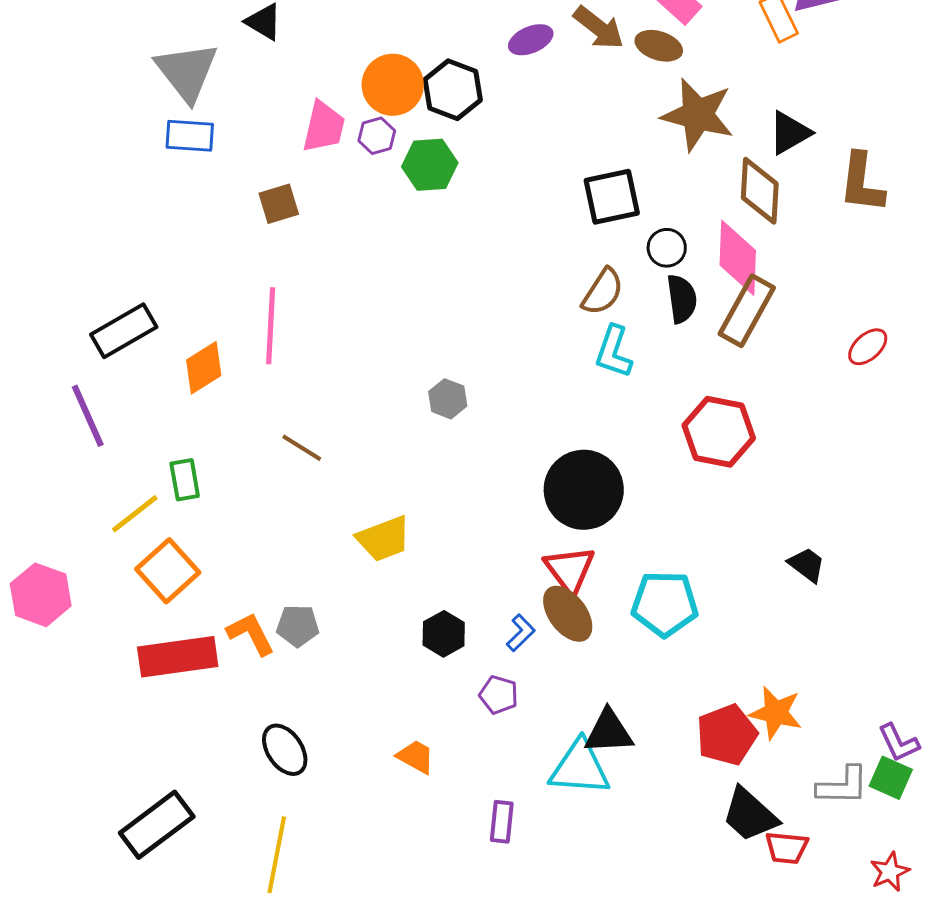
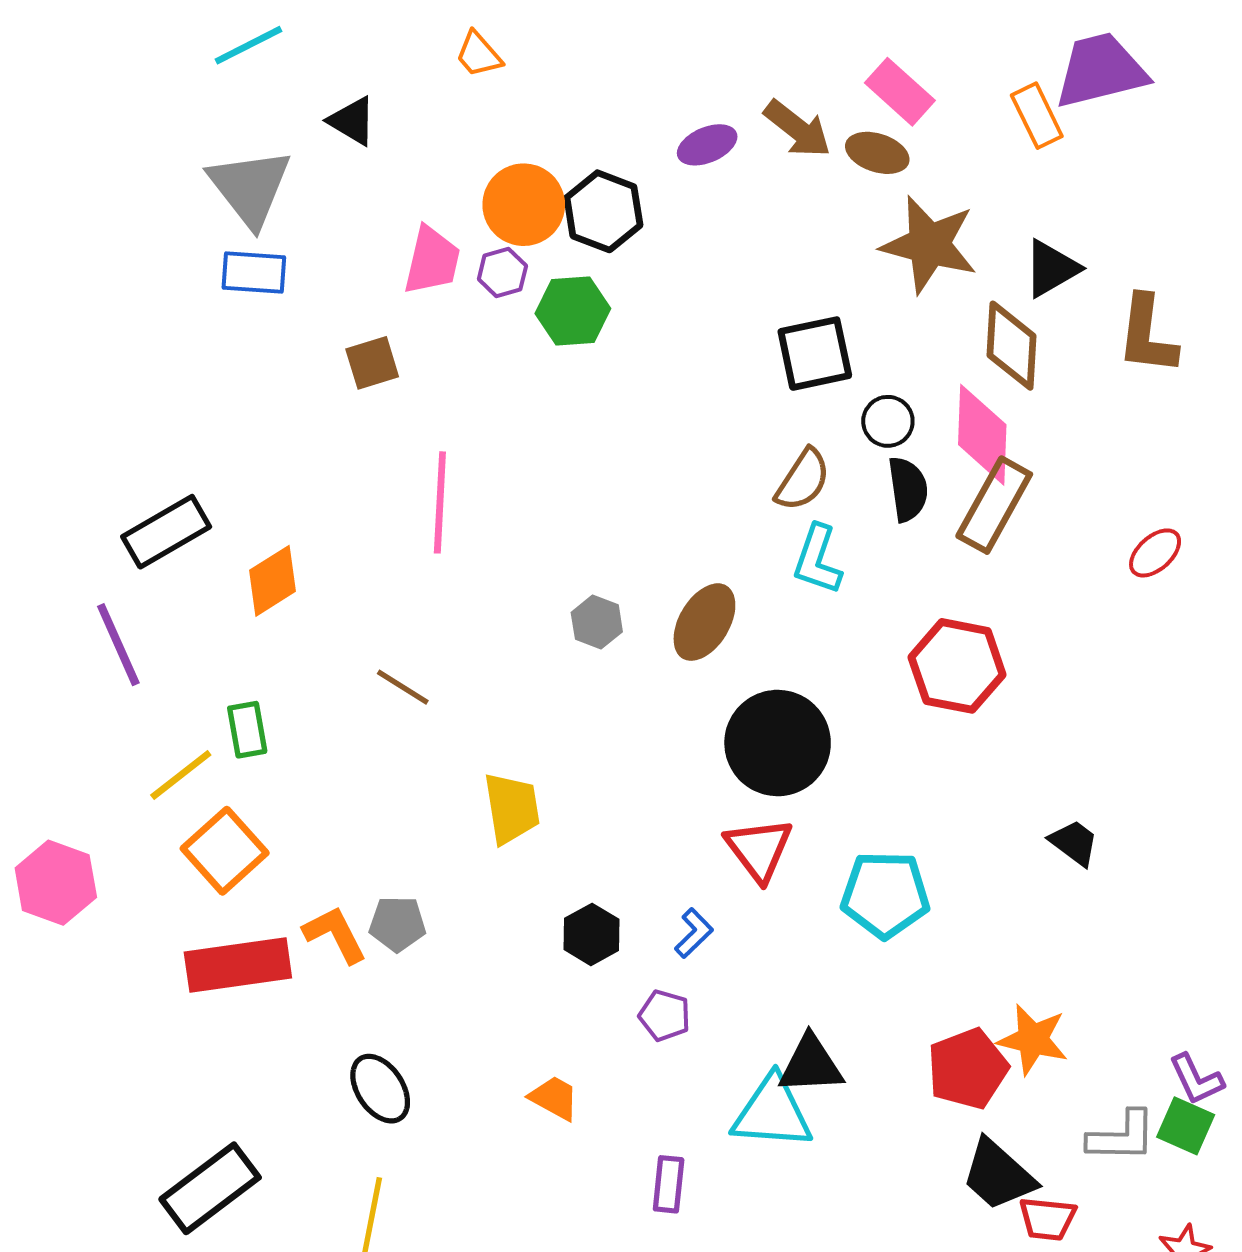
pink line: (271, 326) -> (440, 502), moved
yellow trapezoid: (384, 539) -> (512, 808), turned -78
brown ellipse: (568, 614) -> (704, 622), moved, turned 68

